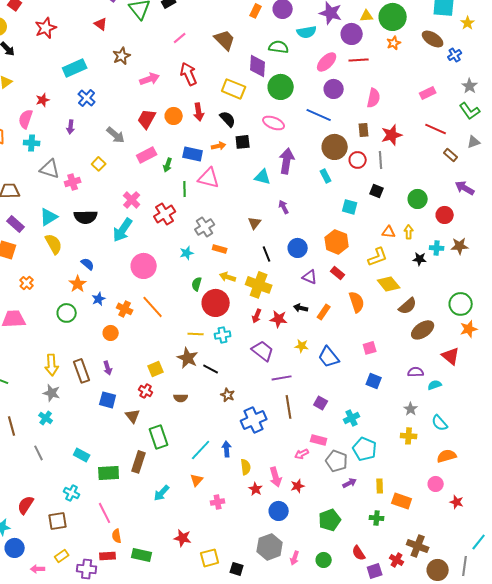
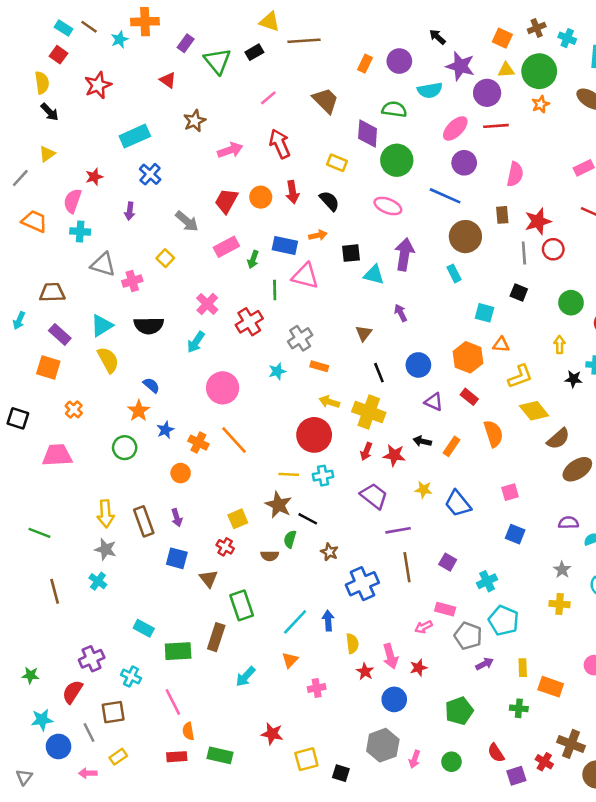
yellow rectangle: (234, 89) -> (337, 163), size x0.7
black square: (243, 142) -> (351, 253), moved
red circle: (358, 160) -> (553, 249), moved
cyan arrow: (123, 230) -> (196, 342), size x0.7
orange triangle: (389, 232) -> (501, 345), moved
green semicircle: (197, 284) -> (290, 539), moved
gray line: (39, 453) -> (89, 732), moved
purple cross: (87, 569) -> (92, 659), moved, turned -30

